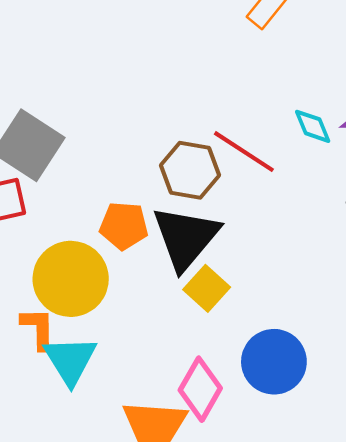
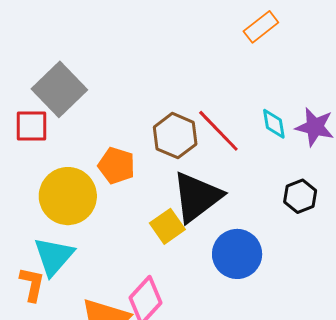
black triangle: (186, 238) -> (197, 197), moved
orange L-shape: (38, 328) -> (32, 284), moved
blue circle: (274, 362) -> (237, 254), moved

